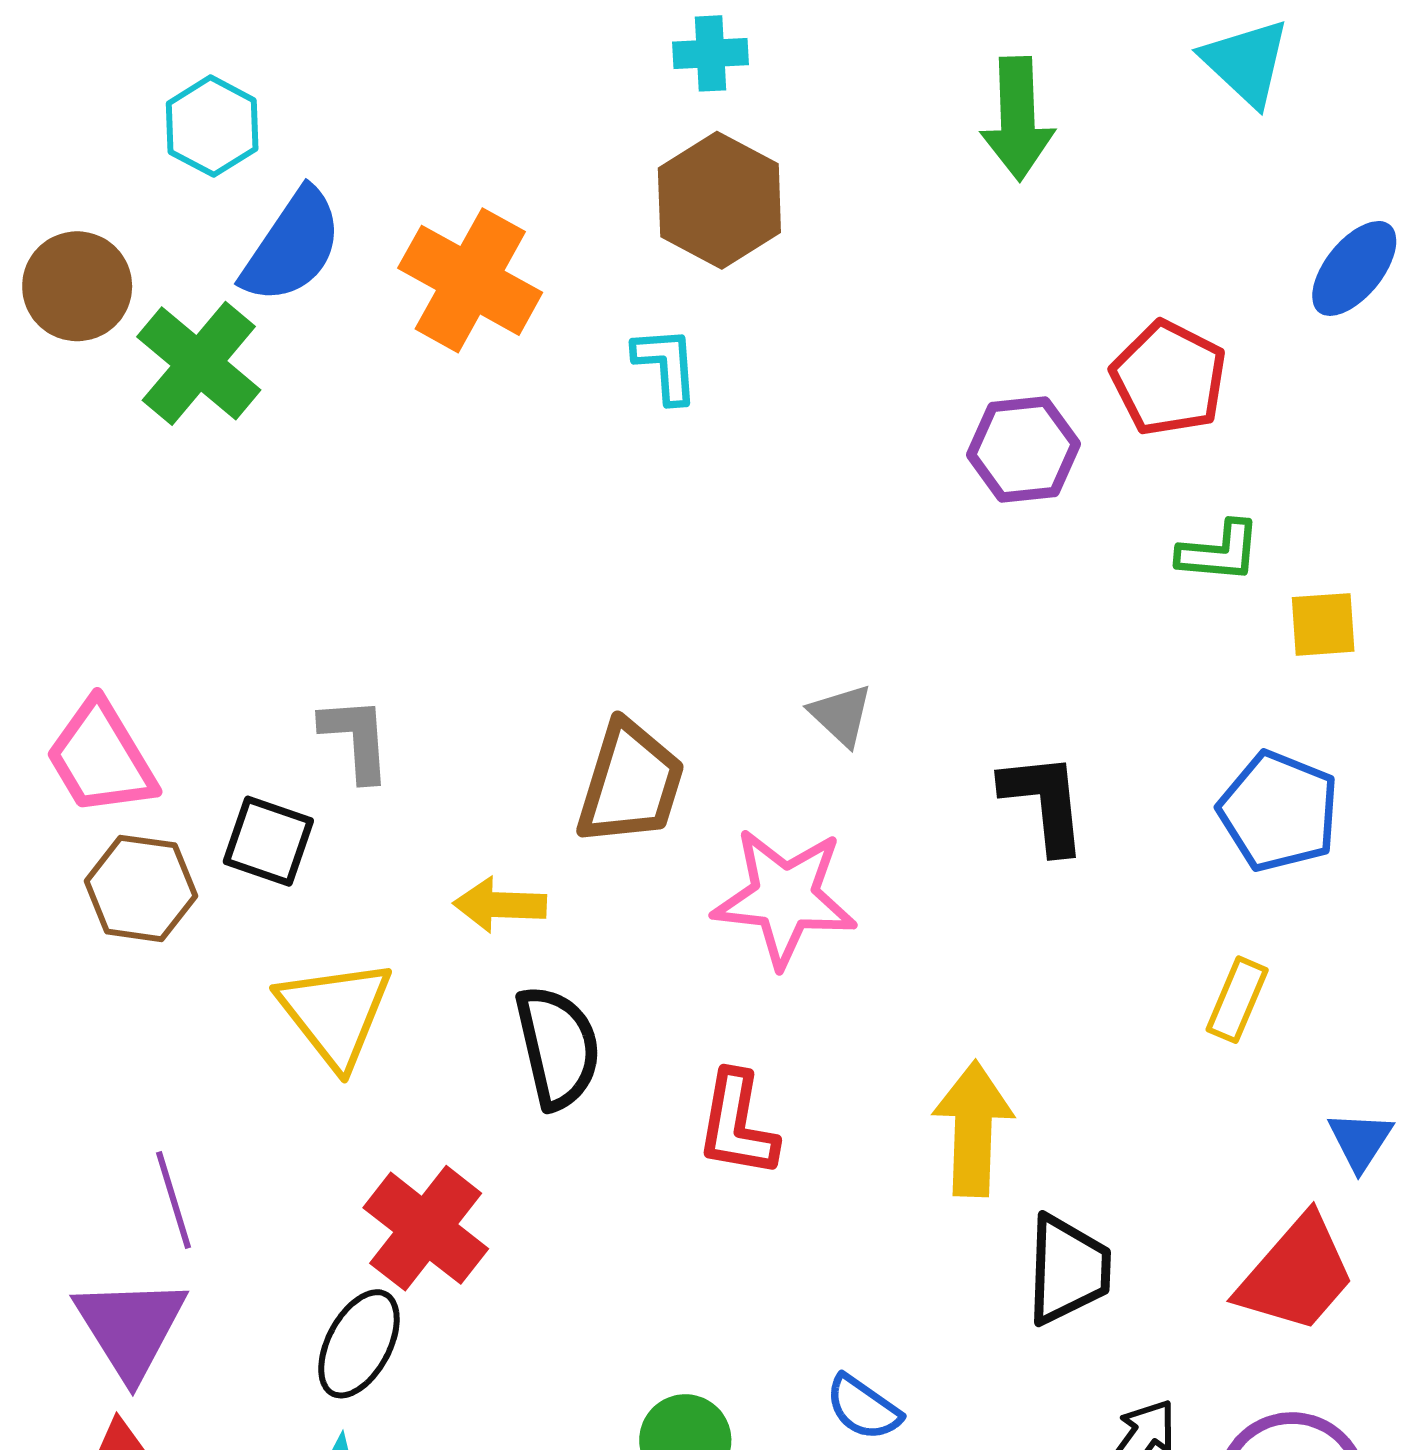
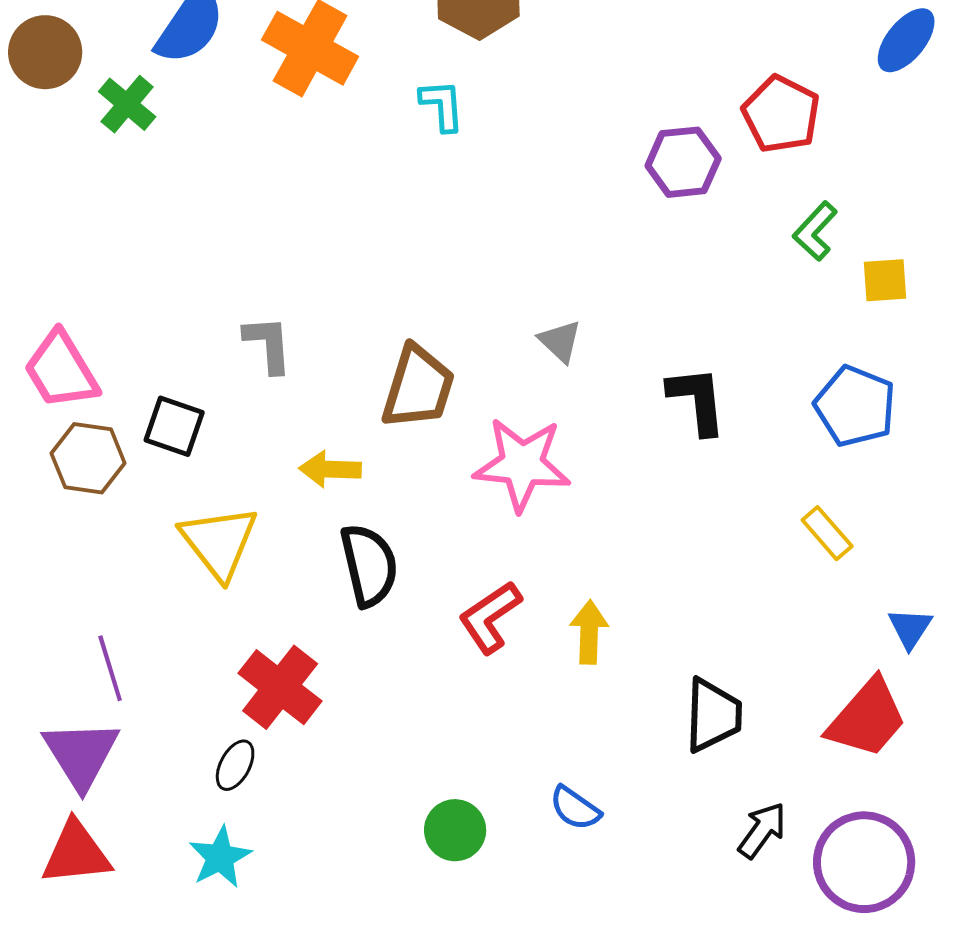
green cross: (199, 363) -> (127, 104), size x0.7
green L-shape: (1219, 552) -> (815, 231), turned 128
gray L-shape: (356, 739) -> (268, 344), moved
yellow rectangle: (1237, 1000) -> (827, 533), turned -64
red L-shape: (737, 1124) -> (490, 617), turned 46
yellow arrow: (973, 1129) -> (589, 632), moved, size x0.7
black ellipse: (359, 1344) -> (235, 765), size x0.7

